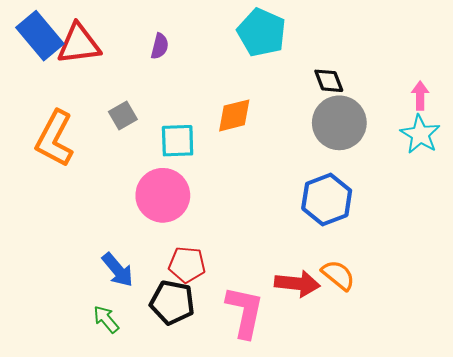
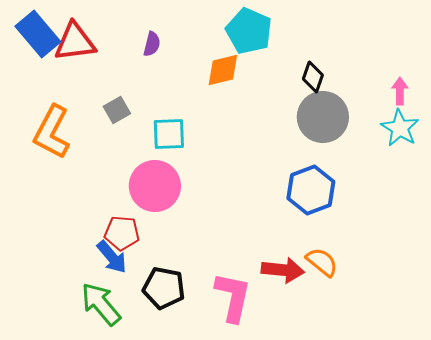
black diamond: (329, 81) -> (313, 77), turned 40
orange diamond: (234, 115) -> (223, 70), moved
red pentagon: (187, 265) -> (122, 233), moved
green arrow: (106, 319) -> (101, 304), size x1.6

